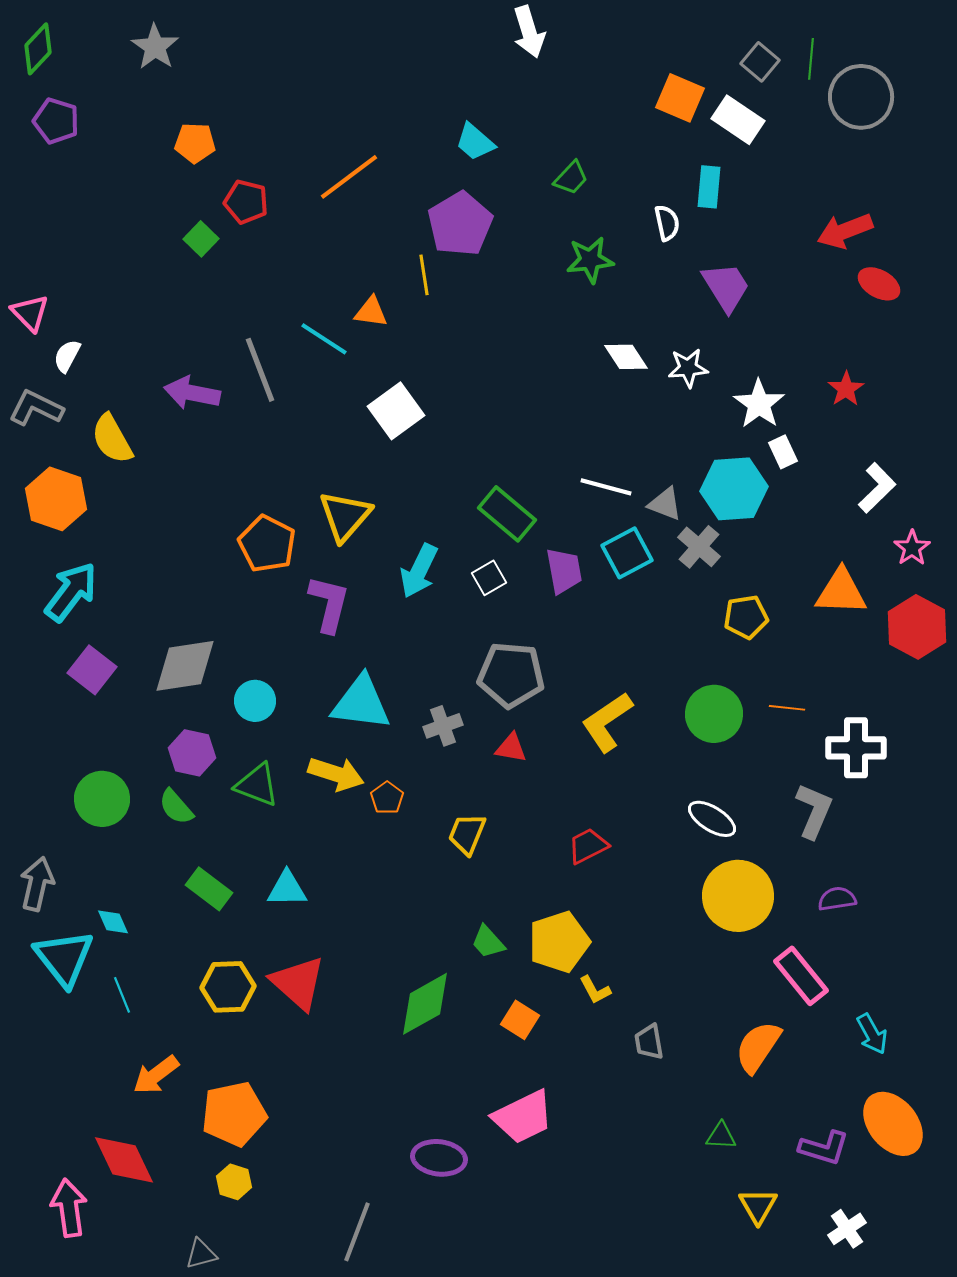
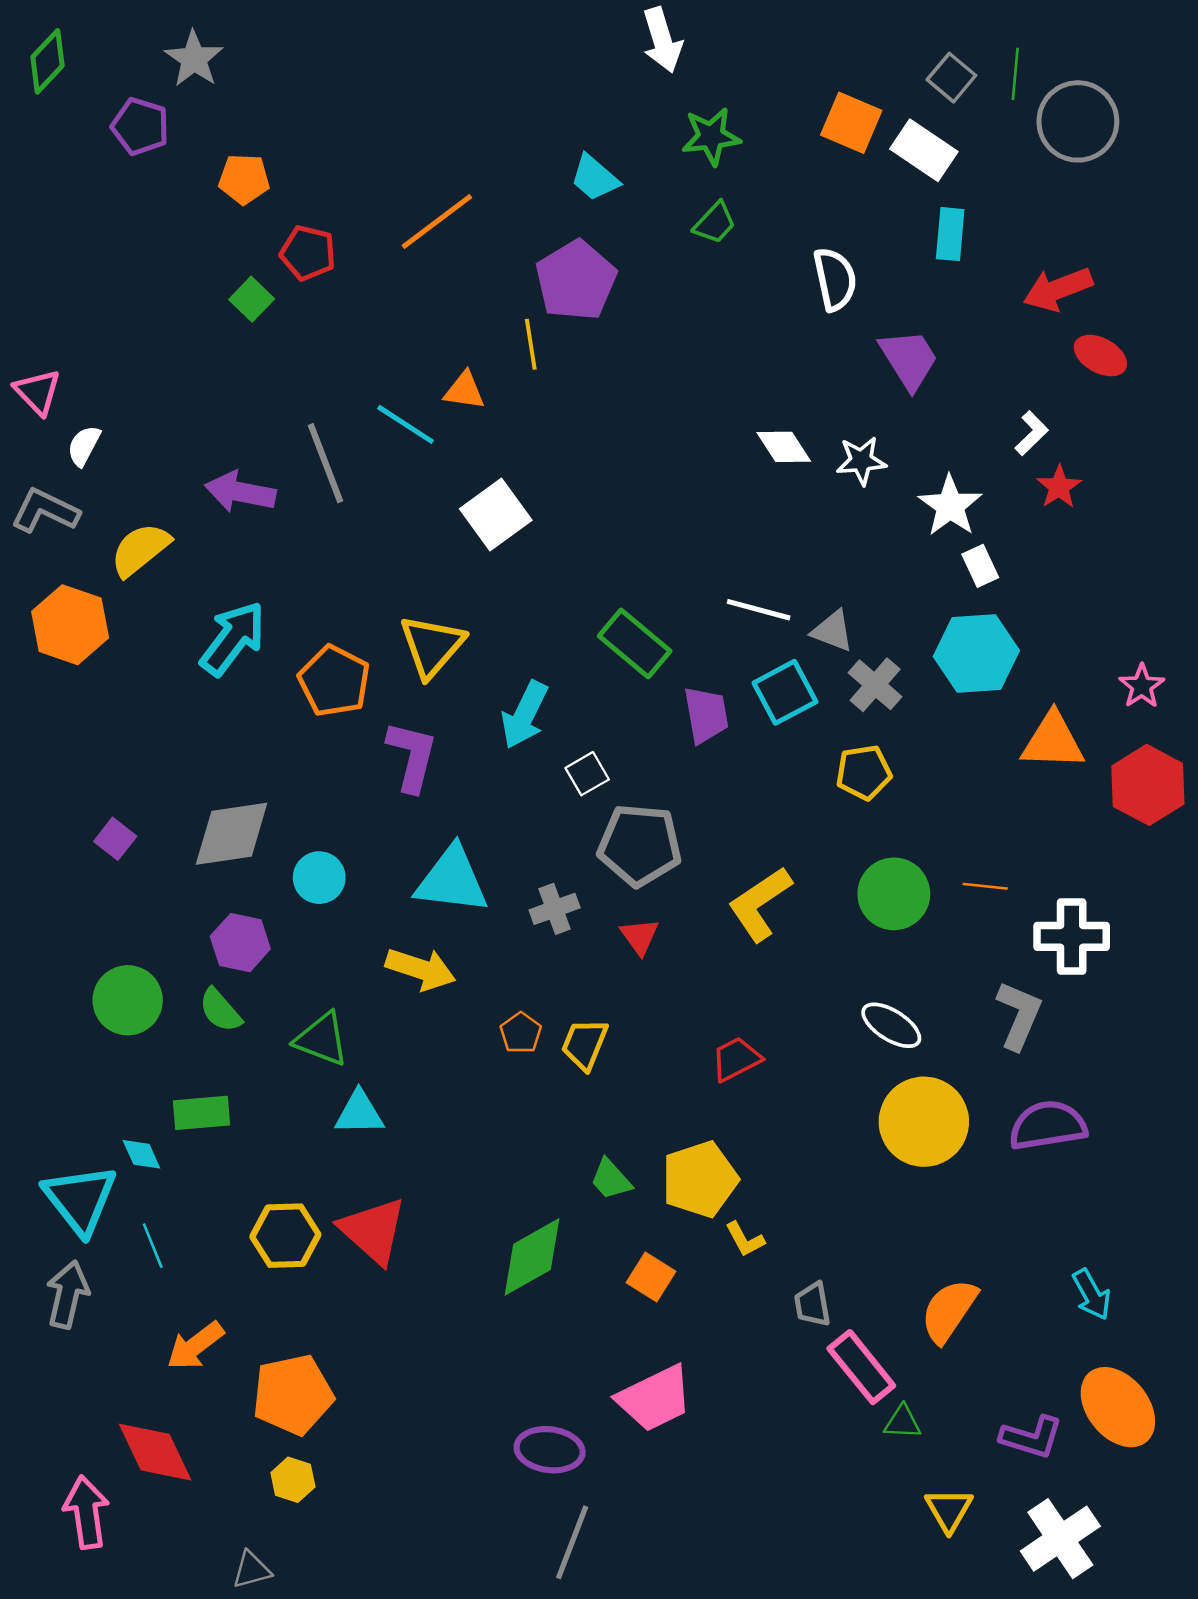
purple pentagon: (56, 121) -> (140, 126), moved
cyan rectangle: (709, 187) -> (950, 234), moved
white semicircle: (667, 223) -> (835, 279), size x1.4
green star: (590, 260) -> (711, 136), moved
yellow semicircle: (112, 439) -> (140, 550), turned 80
white L-shape: (877, 488) -> (1032, 433), moved, size x0.7
cyan hexagon: (734, 489) -> (976, 653), moved
white square: (489, 578) -> (587, 774), moved
cyan arrow: (71, 592) -> (233, 638), moved
yellow pentagon: (746, 617) -> (864, 772), moved
purple square: (92, 670) -> (115, 839), size x0.7
red triangle: (511, 748) -> (640, 936), turned 44
green triangle: (257, 785) -> (322, 1039), moved
orange pentagon: (387, 798) -> (521, 1033), moved
gray arrow: (37, 884) -> (68, 1294), moved
green rectangle: (209, 889) -> (202, 1113), moved, turned -42
purple semicircle: (837, 899) -> (1048, 1125), size x1.6
pink rectangle: (801, 976) -> (861, 1367), moved
white cross: (847, 1229) -> (1060, 1539), size x1.6
gray line: (357, 1232) -> (572, 1542), moved

